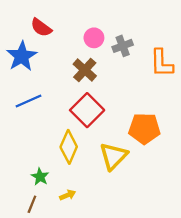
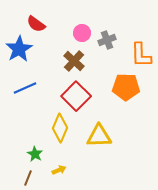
orange pentagon: (144, 129) -> (126, 87), moved
yellow triangle: (113, 156) -> (99, 136), turned 44

